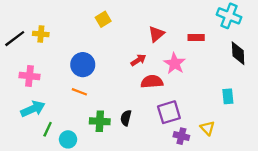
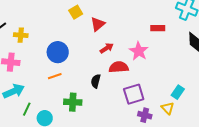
yellow cross: (41, 34) -> (21, 35), moved
red triangle: (156, 34) -> (98, 24), moved
orange line: (79, 92) -> (55, 76), turned -40
cyan rectangle: (228, 96) -> (178, 92), moved, turned 40
black semicircle: (126, 118) -> (96, 81), moved

